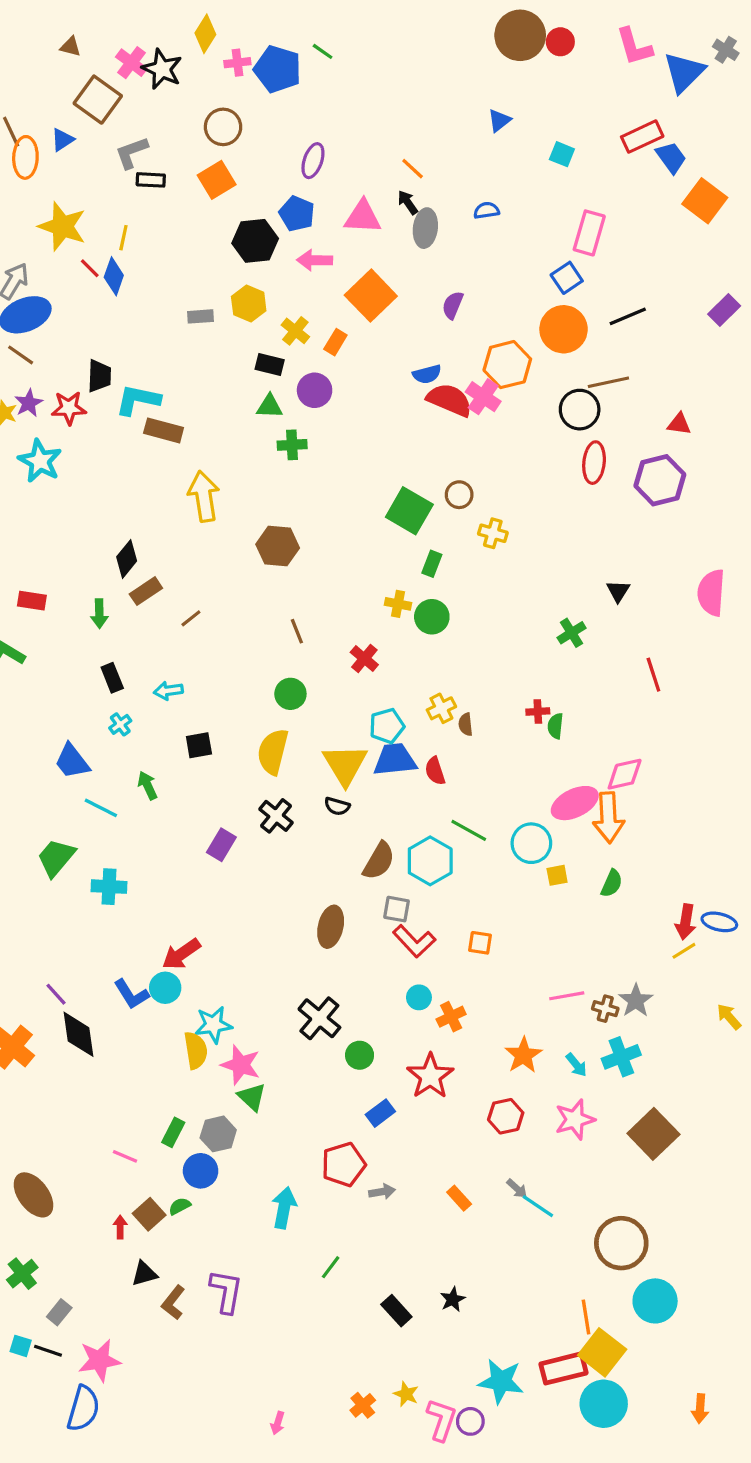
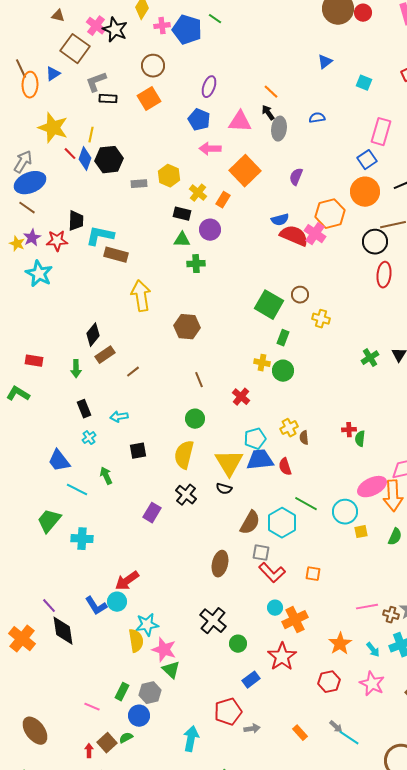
black hexagon: (255, 241) -> (109, 160), moved
green cross: (572, 633) -> (370, 358), moved
orange cross: (451, 1017) -> (295, 620), size x1.4
pink star: (575, 1119) -> (372, 684), turned -30

